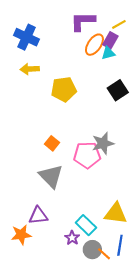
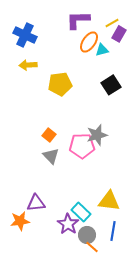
purple rectangle: (110, 40) -> (119, 34), moved
gray triangle: (51, 176) -> (51, 156), moved, size x0.7
purple star: (72, 238) -> (68, 224), size x1.5
orange line: (104, 254) -> (92, 247), moved

